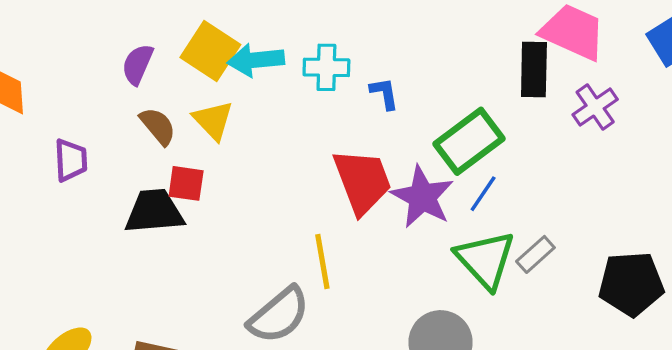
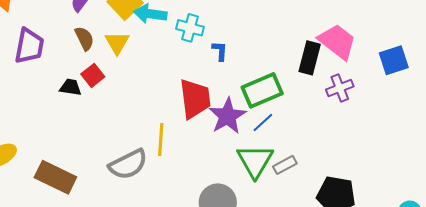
purple trapezoid: (71, 160) -> (29, 46), size x1.4
red square: (186, 183) -> (93, 75), turned 30
black trapezoid: (154, 212) -> (70, 87), size x0.6

